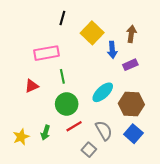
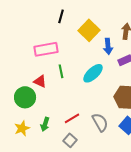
red triangle: (32, 86) -> (40, 81), moved, turned 48
cyan ellipse: (103, 92) -> (93, 73), moved
green circle: (67, 104) -> (25, 97), moved
gray square: (89, 150) -> (70, 140), moved

